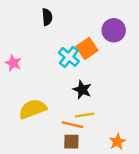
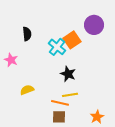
black semicircle: (47, 17) -> (27, 34), moved
pink star: (13, 63) -> (11, 60), moved
yellow semicircle: (33, 109) -> (27, 90), size x0.6

